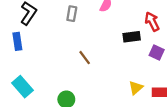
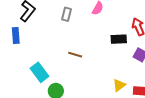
brown line: (85, 58) -> (75, 55), turned -40
cyan rectangle: (23, 87) -> (39, 72), moved

